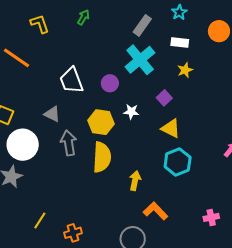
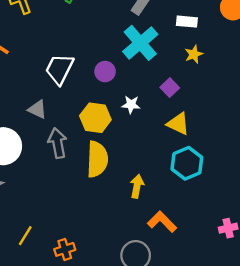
white trapezoid: (72, 80) -> (60, 69), turned 48

